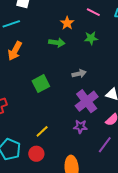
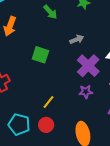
green arrow: (57, 43) -> (50, 12), turned 49
green square: (41, 84) -> (40, 55), turned -36

